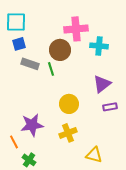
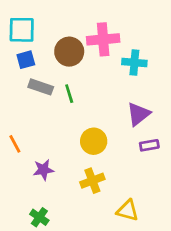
brown circle: (60, 50) -> (69, 52), moved
purple star: (32, 125) -> (43, 170), size x0.7
orange line: (14, 142) -> (15, 144), moved

